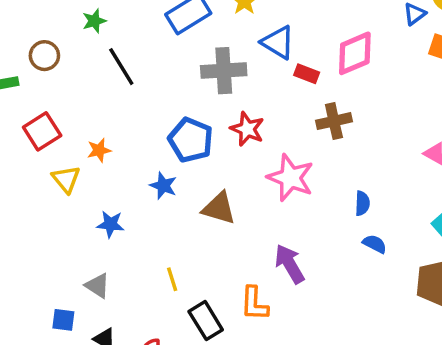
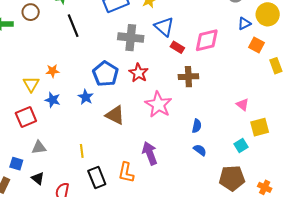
red square: (42, 131) -> (26, 117), moved
blue star: (110, 224) -> (53, 100), moved
gray triangle: (98, 286) -> (39, 147), turned -49

